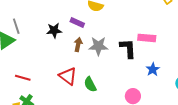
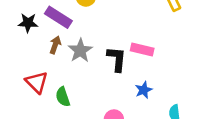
purple rectangle: (77, 22) -> (58, 17), size x1.5
gray star: (98, 46) -> (80, 51), turned 30

